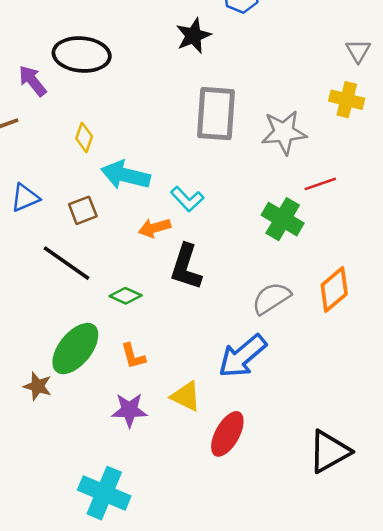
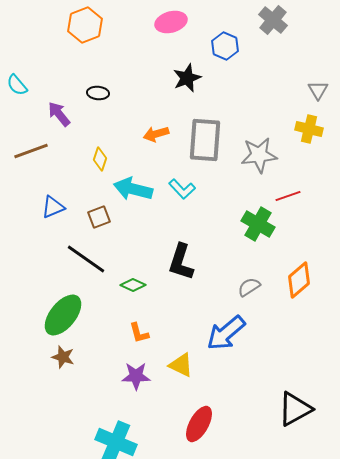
black ellipse: (82, 54) -> (98, 93), size x0.5
cyan L-shape: (187, 199) -> (182, 189), moved
orange arrow: (154, 228) -> (156, 134), moved
gray semicircle: (271, 298) -> (249, 287), size x0.7
green ellipse: (75, 349) -> (63, 315), moved
red ellipse: (227, 434) -> (199, 424), moved

